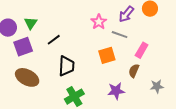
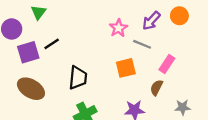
green triangle: (31, 23) -> (39, 12), moved
black line: (54, 40) -> (52, 44), moved

